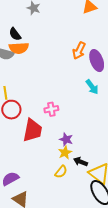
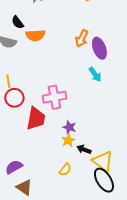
orange semicircle: (19, 48) -> (35, 35), moved
pink cross: (51, 109) -> (54, 97), size x1.6
yellow semicircle: (61, 172) -> (65, 170), moved

